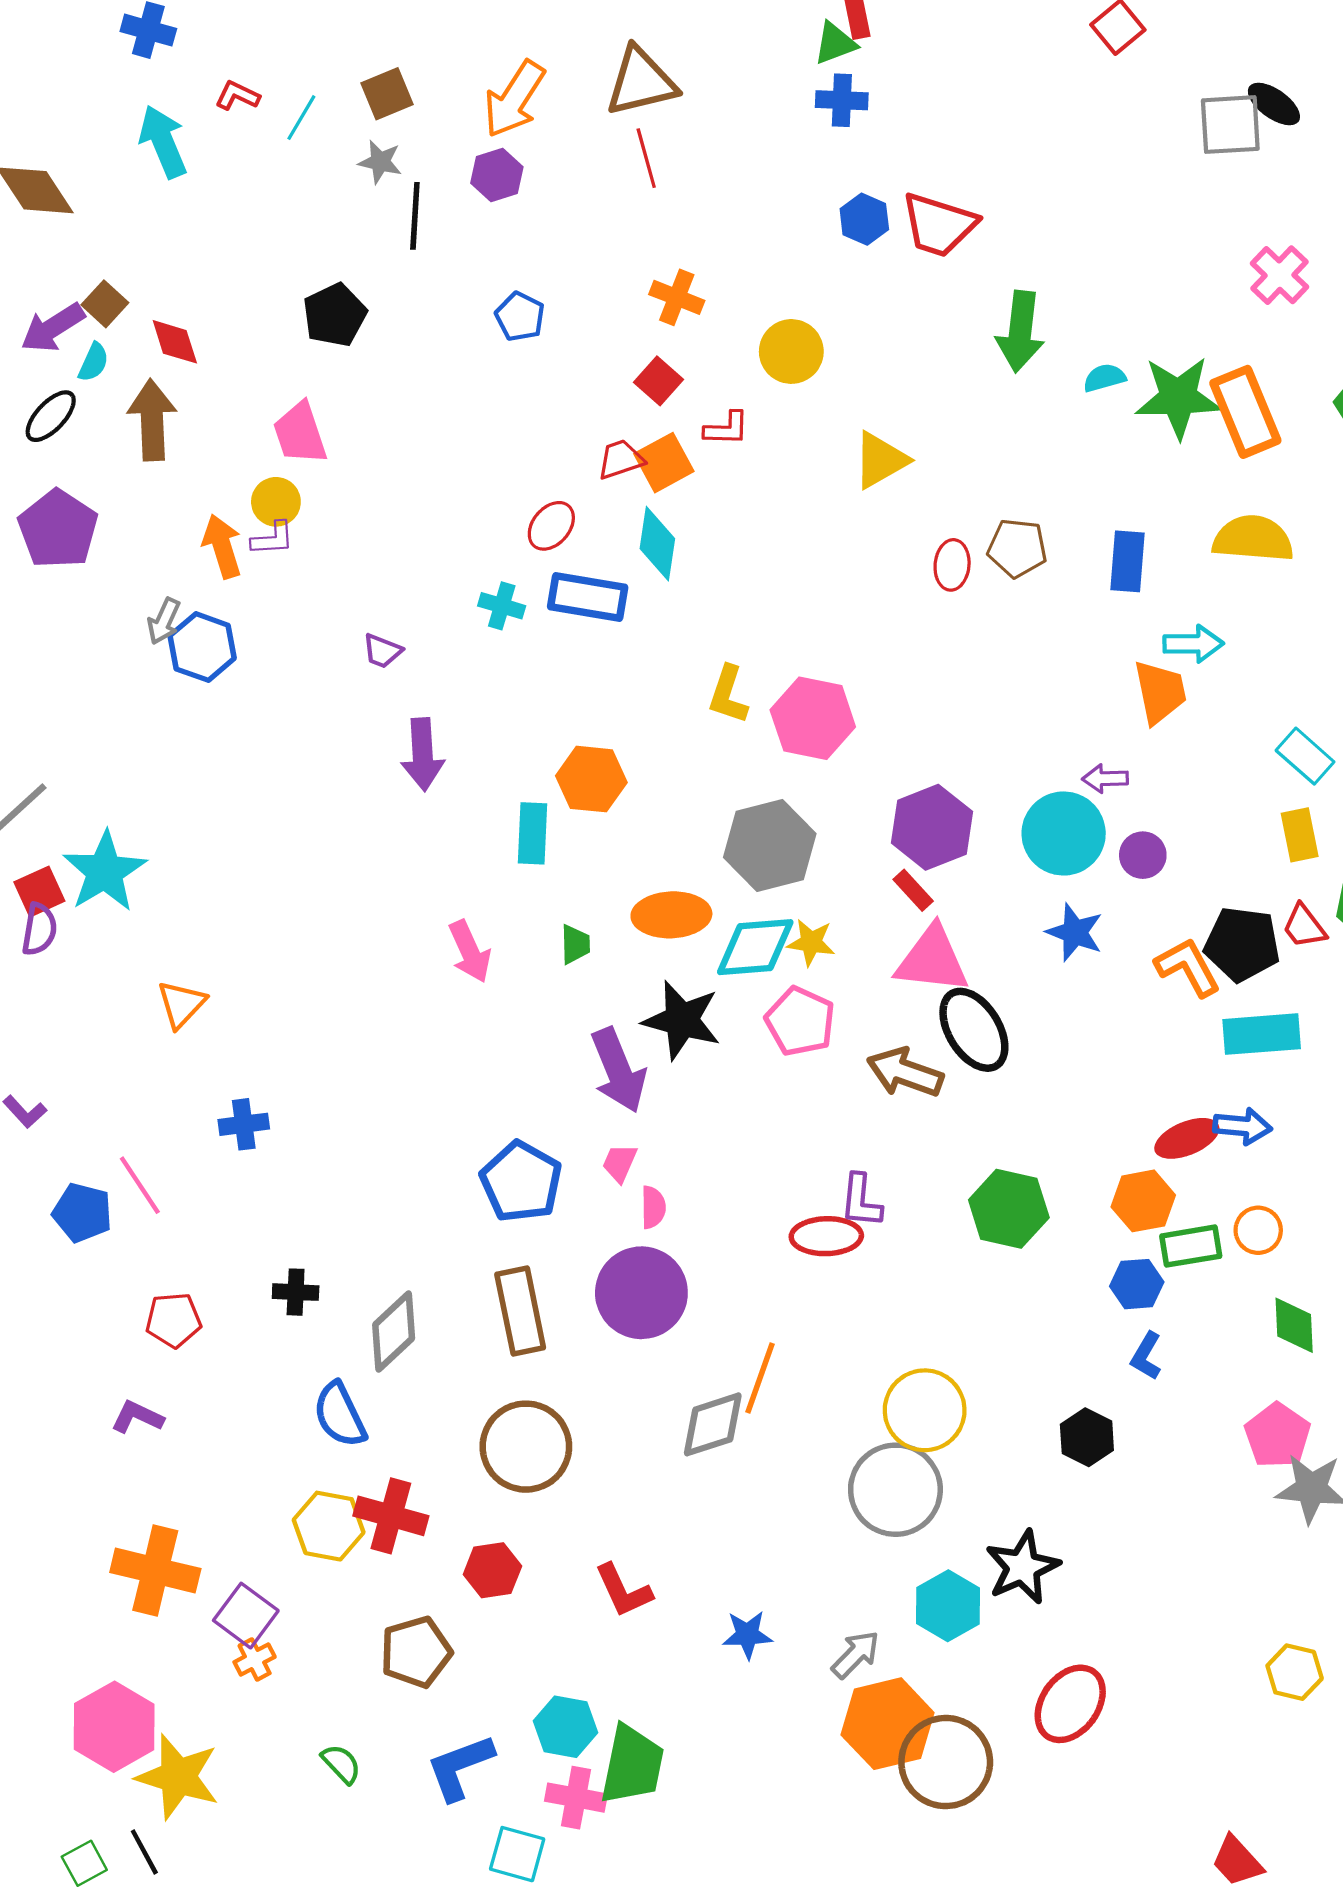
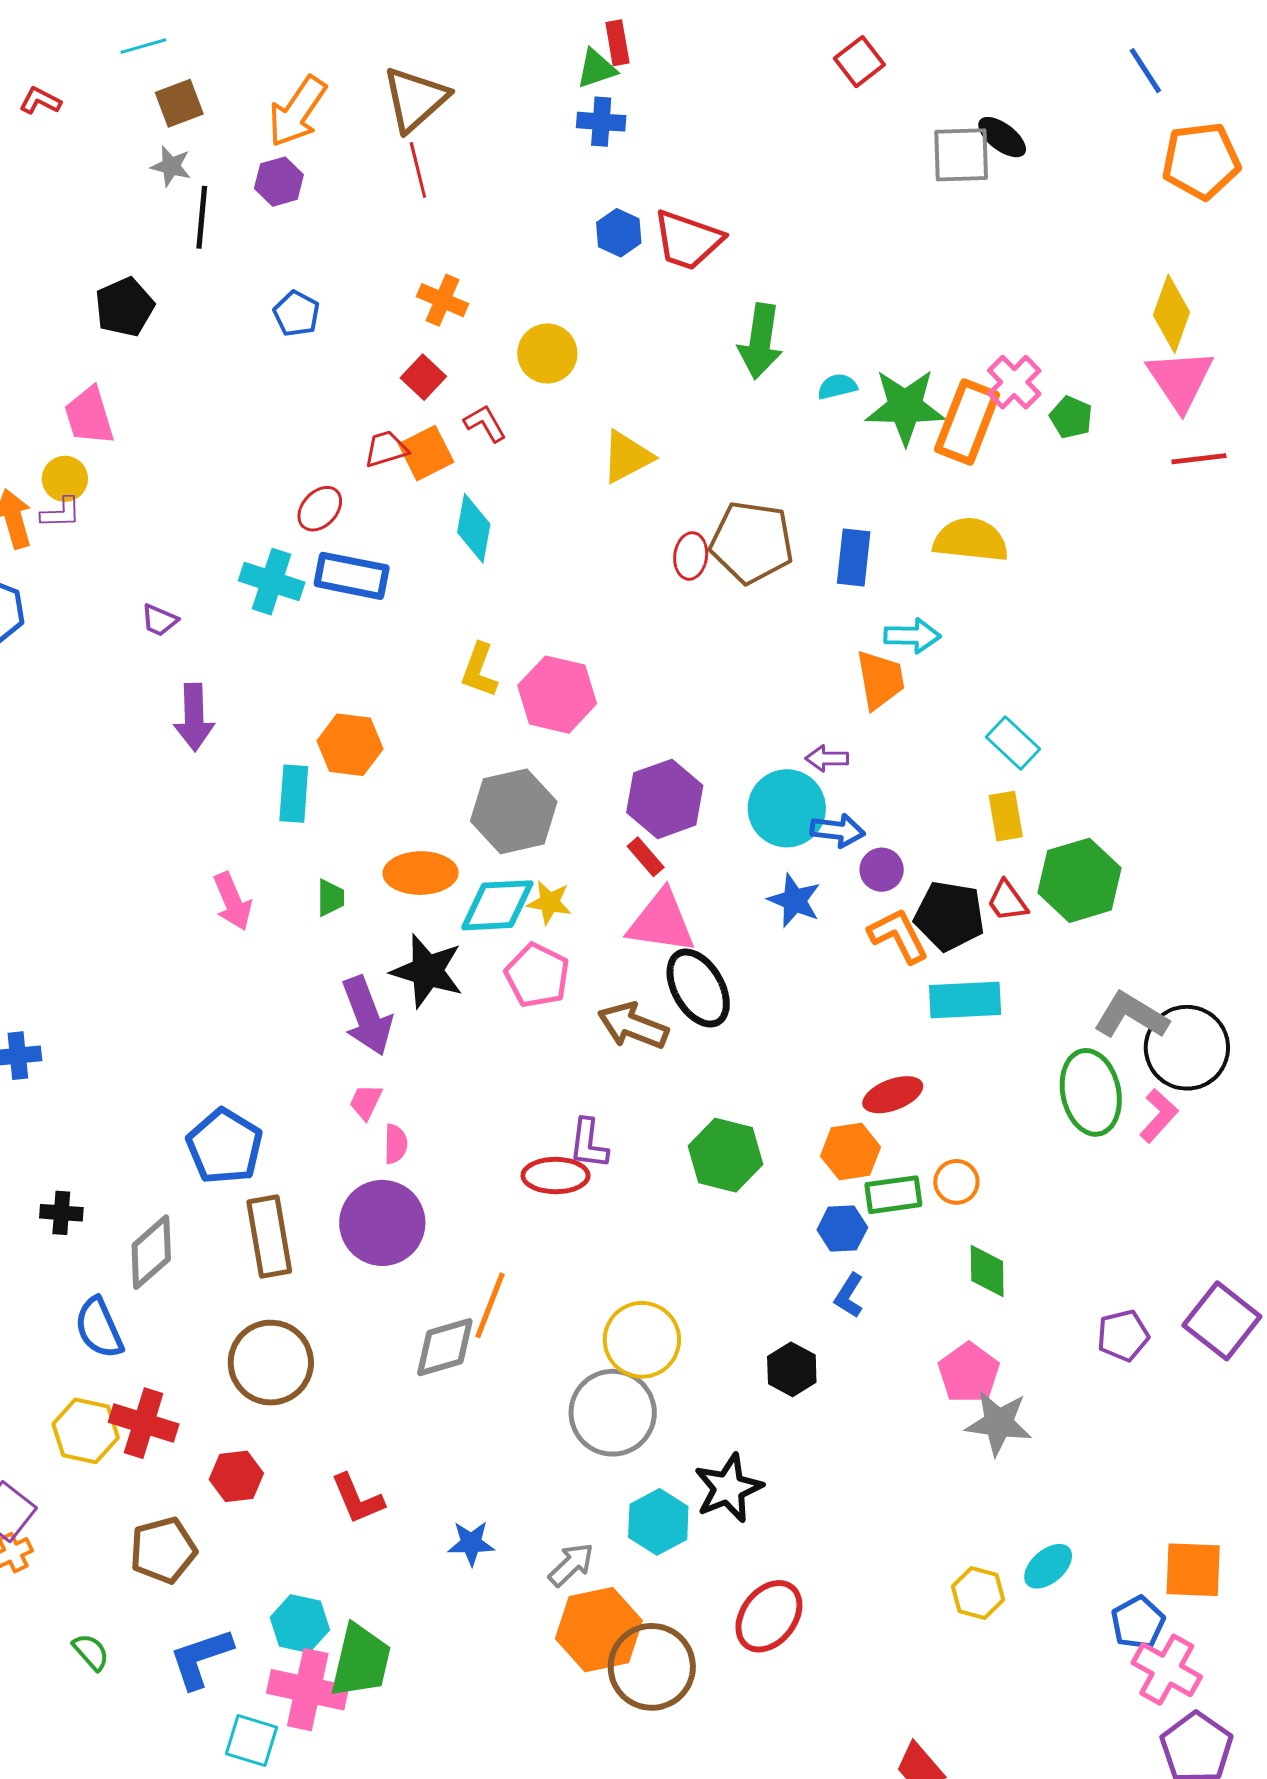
brown triangle: (641, 82) -> (415, 99), turned -30
cyan line: (301, 118) -> (143, 46), moved, turned 42
pink cross: (1280, 275) -> (1014, 382), moved
orange rectangle: (1245, 412) -> (967, 422), turned 42
red L-shape: (727, 429) -> (485, 423), turned -123
cyan diamond: (657, 544) -> (474, 528), moved
brown pentagon: (1017, 548) -> (752, 542), size x1.5
cyan cross: (502, 606) -> (272, 582), size x1.5
purple circle: (1143, 855) -> (882, 870), moved
blue arrow: (1243, 1126) -> (838, 831), moved
blue pentagon: (521, 1182) -> (225, 1146), moved
pink cross: (576, 1798) -> (308, 1690), size x1.4

